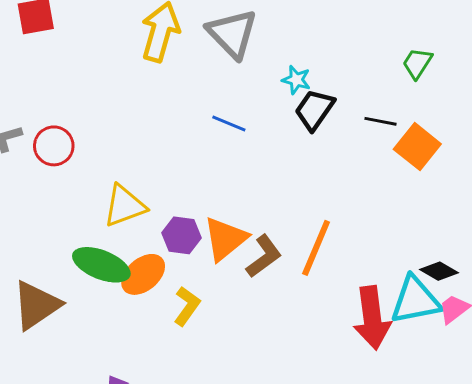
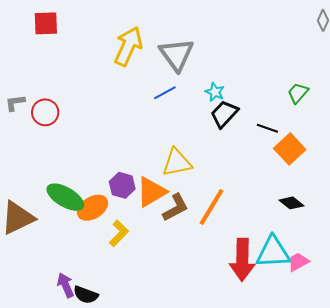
blue line: (229, 123) -> (165, 93), moved, turned -60
yellow triangle: (125, 206) -> (177, 163), moved
black diamond: (439, 271) -> (291, 203), moved

